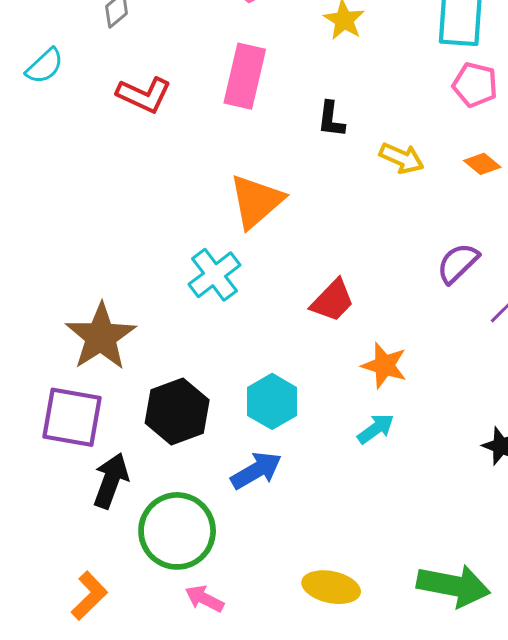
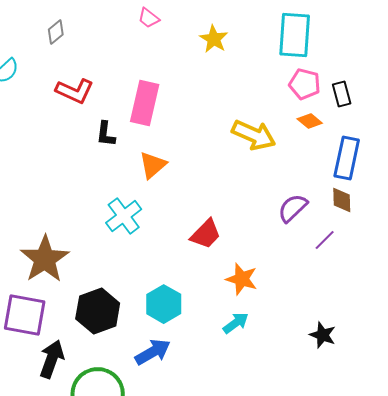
pink rectangle: (245, 76) -> (145, 103), moved
black L-shape: (331, 119) -> (106, 134), moved
yellow arrow: (402, 158) -> (254, 135), size x1.4
orange diamond: (482, 164) -> (310, 121), moved
orange triangle: (256, 201) -> (153, 165), size x0.7

